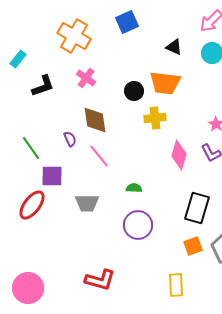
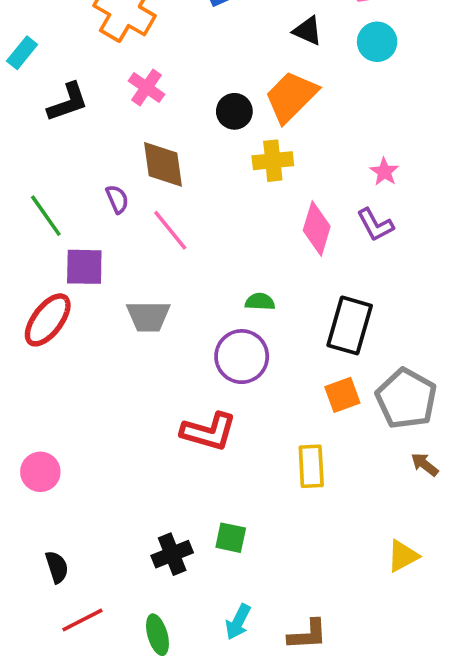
orange trapezoid: (165, 83) -> (291, 97), turned 128
green semicircle: (134, 188) -> (260, 302), moved
red L-shape: (100, 280) -> (209, 432), moved
pink circle: (28, 288) -> (40, 472), size x0.7

